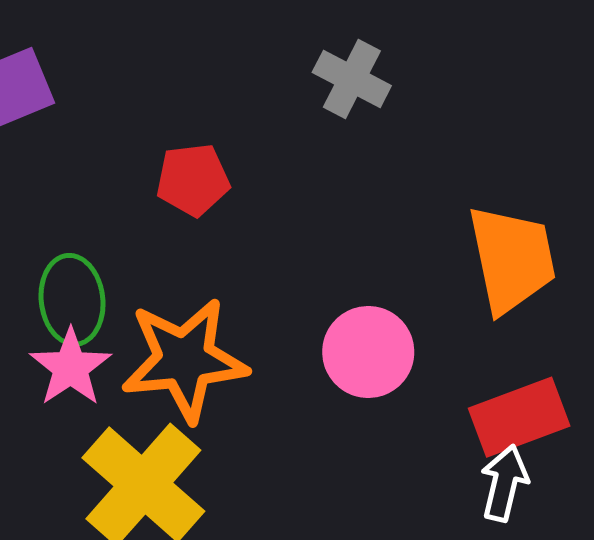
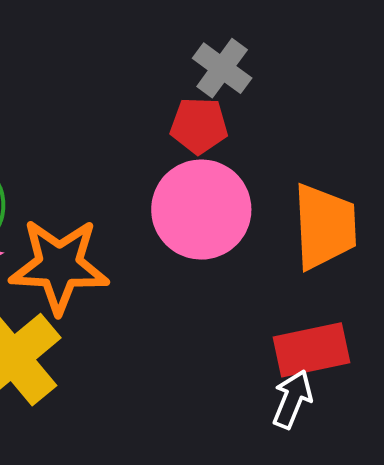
red pentagon: (193, 180) -> (199, 126), moved
pink circle: (368, 352) -> (201, 210), moved, size x1.4

